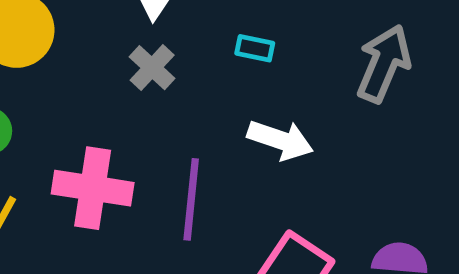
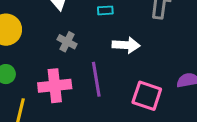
gray cross: (152, 68) -> (67, 42), moved

